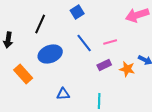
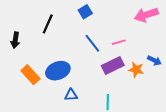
blue ellipse: (50, 54) -> (58, 71), moved
purple rectangle: (104, 65) -> (113, 66), size x1.5

